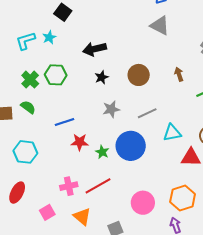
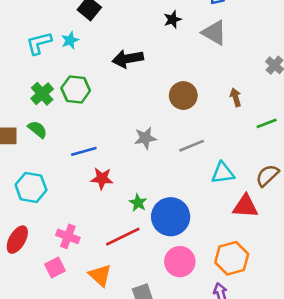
black star: (102, 77) -> (173, 19), moved
blue circle: (131, 146) -> (171, 217), moved
green star: (102, 152) -> (138, 203), moved
pink cross: (69, 186) -> (68, 236), moved, turned 30

